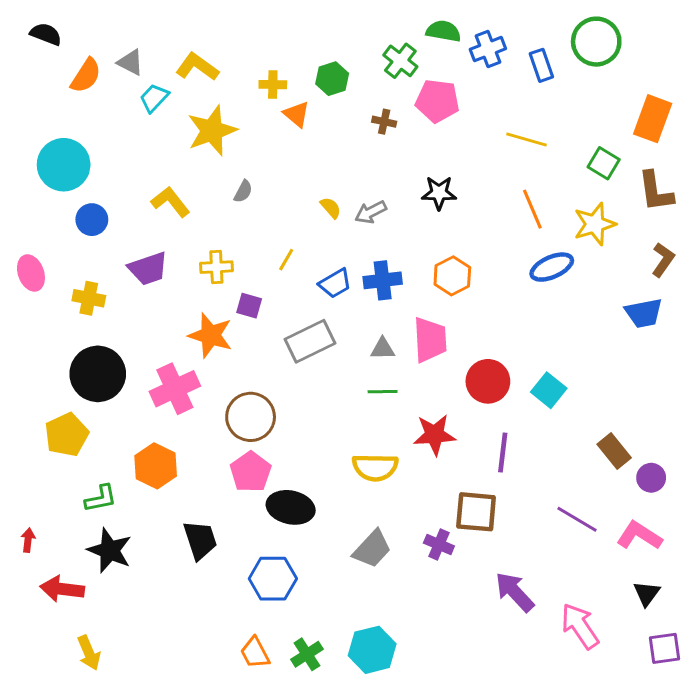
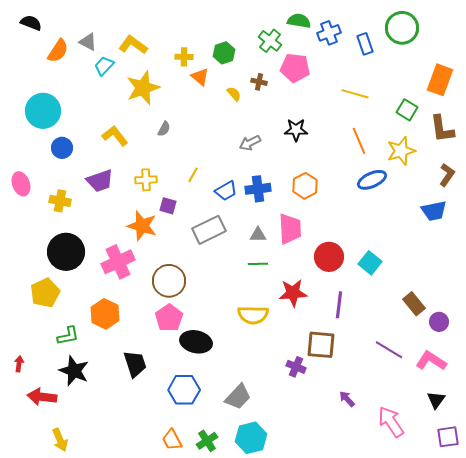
yellow semicircle: (331, 208) -> (234, 94), moved
gray trapezoid: (372, 549) -> (238, 397), moved
purple arrow: (515, 592) -> (347, 399), size x0.6

